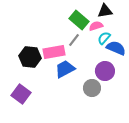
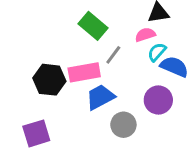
green rectangle: (79, 20) -> (93, 26), moved
gray circle: (92, 88) -> (123, 125), moved
purple square: (21, 94) -> (36, 133), turned 36

